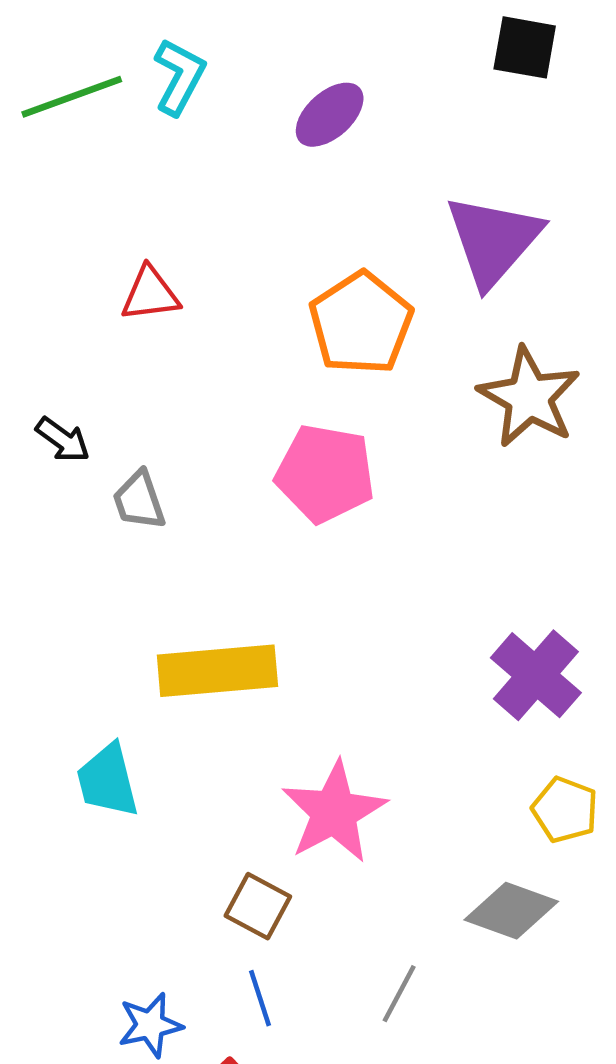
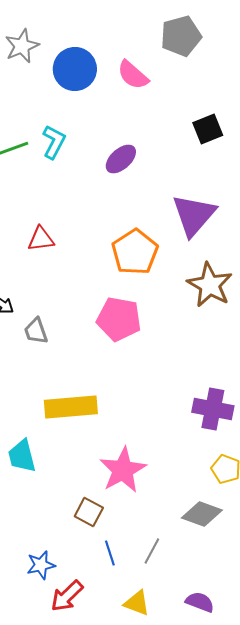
black square: (525, 47) -> (208, 129), turned -32
purple cross: (536, 675) -> (213, 409), turned -30
blue line: (260, 998) -> (110, 553), moved

